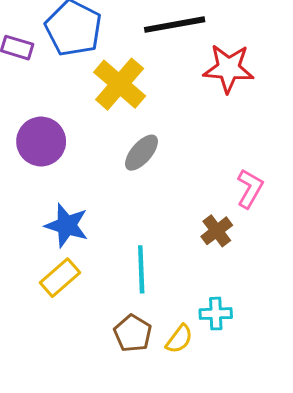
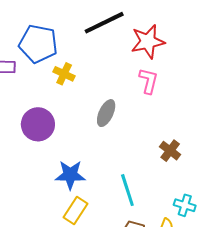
yellow cross: (120, 84) -> (64, 74), moved, size x0.6
pink L-shape: (250, 189) -> (149, 81), moved
cyan cross: (216, 314) -> (185, 205), turned 35

